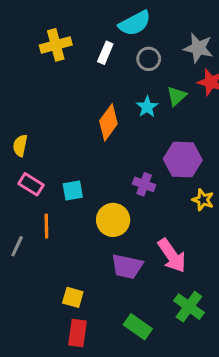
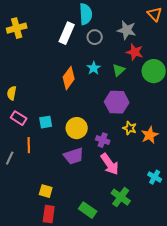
cyan semicircle: (135, 23) -> (86, 14), turned -65
yellow cross: (56, 45) -> (17, 28), moved
white rectangle: (105, 53) -> (67, 33), size x1.5
green triangle: (177, 96) -> (119, 70), moved
purple cross: (144, 184) -> (103, 140), moved
yellow circle: (113, 220) -> (77, 128), moved
purple trapezoid: (127, 266) -> (74, 156), moved, turned -30

